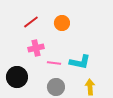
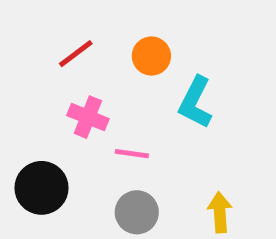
pink cross: (36, 48) -> (88, 117), turned 35
cyan L-shape: (80, 62) -> (195, 102), moved, turned 105

